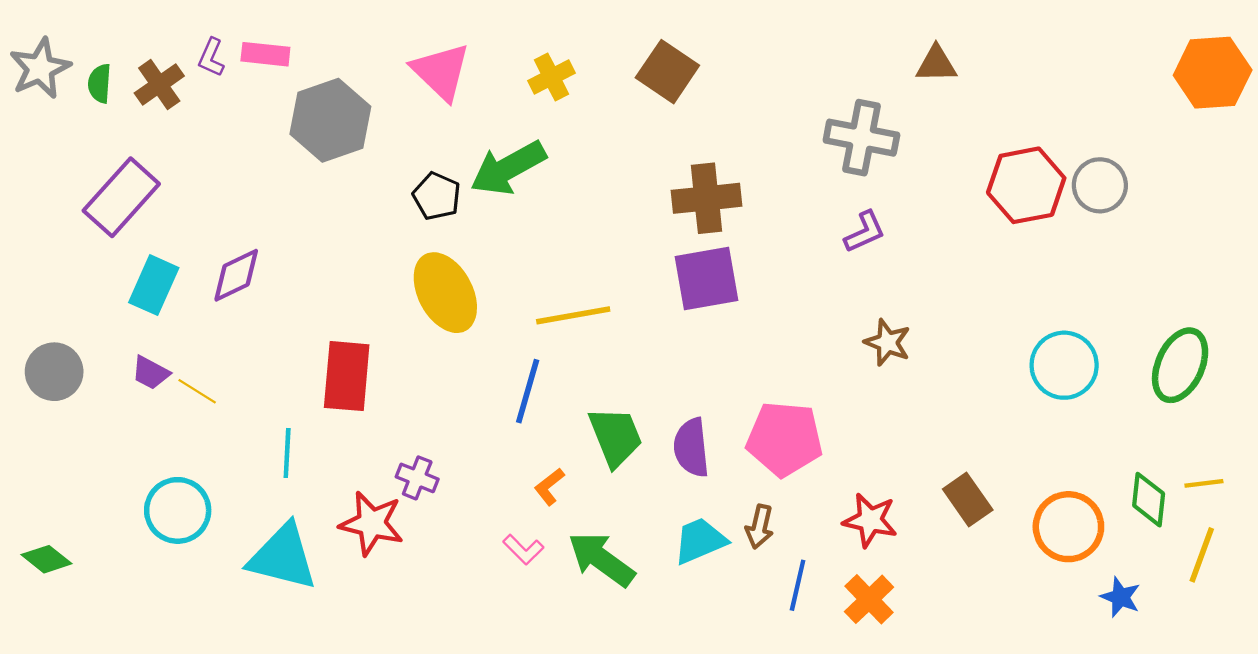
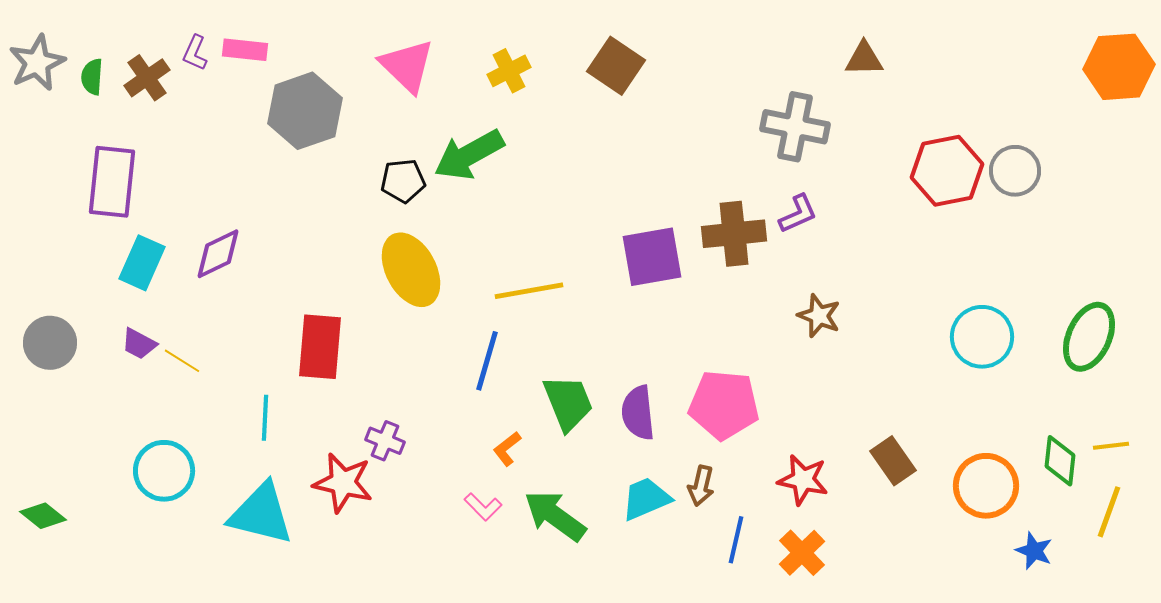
black pentagon: (437, 196) -> (403, 181), turned -30
purple rectangle: (121, 197) -> (112, 182), turned -36
brown cross: (706, 198) -> (734, 234), moved

